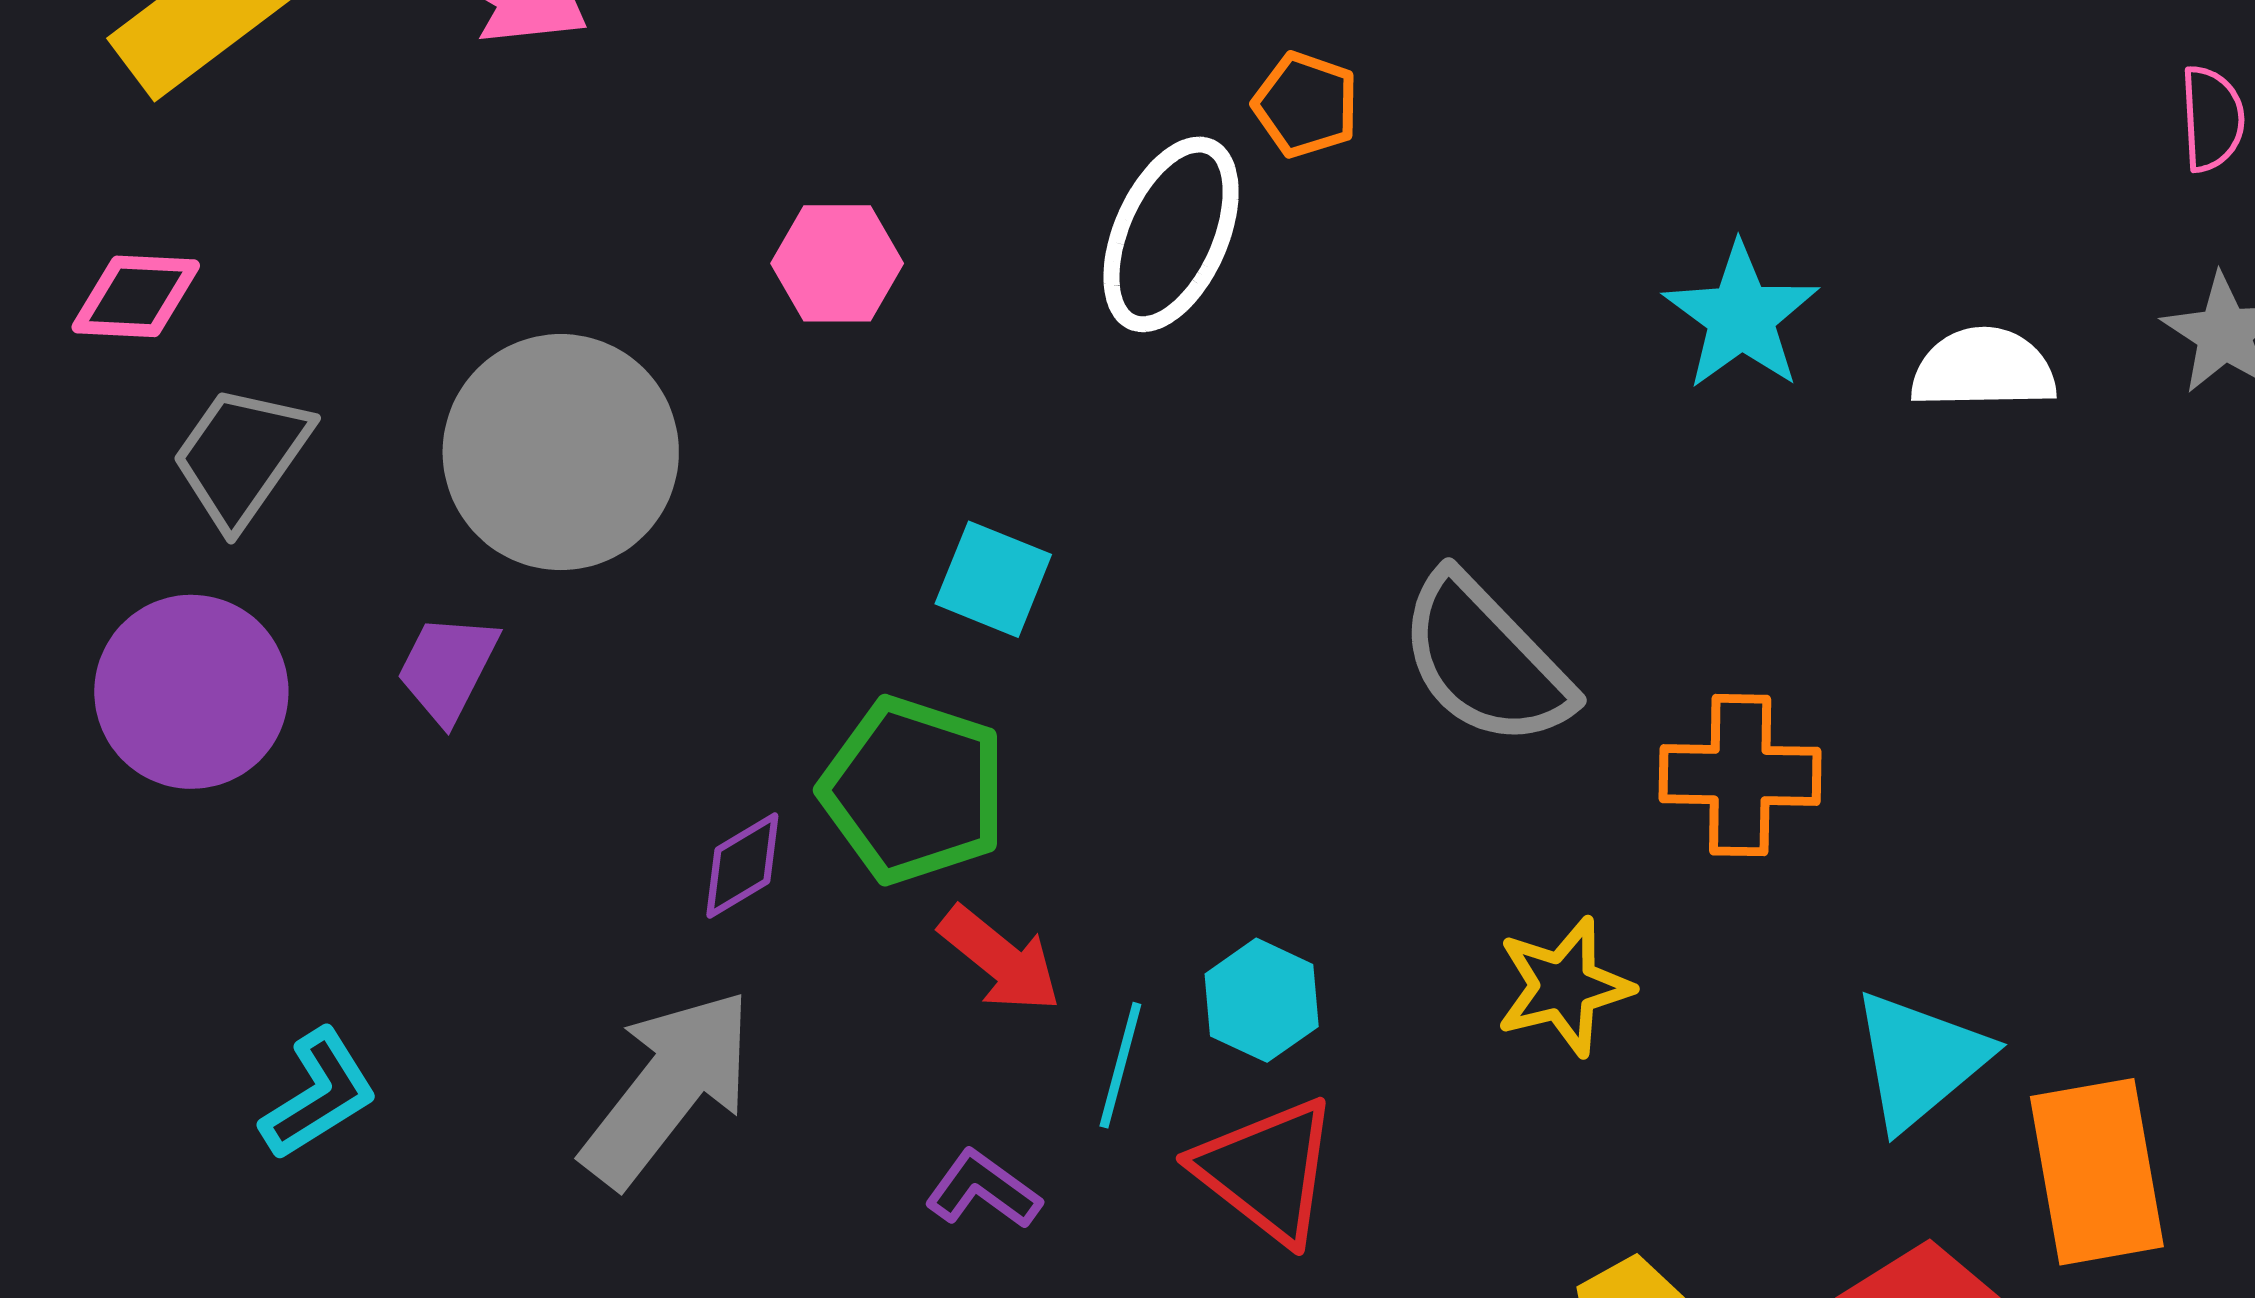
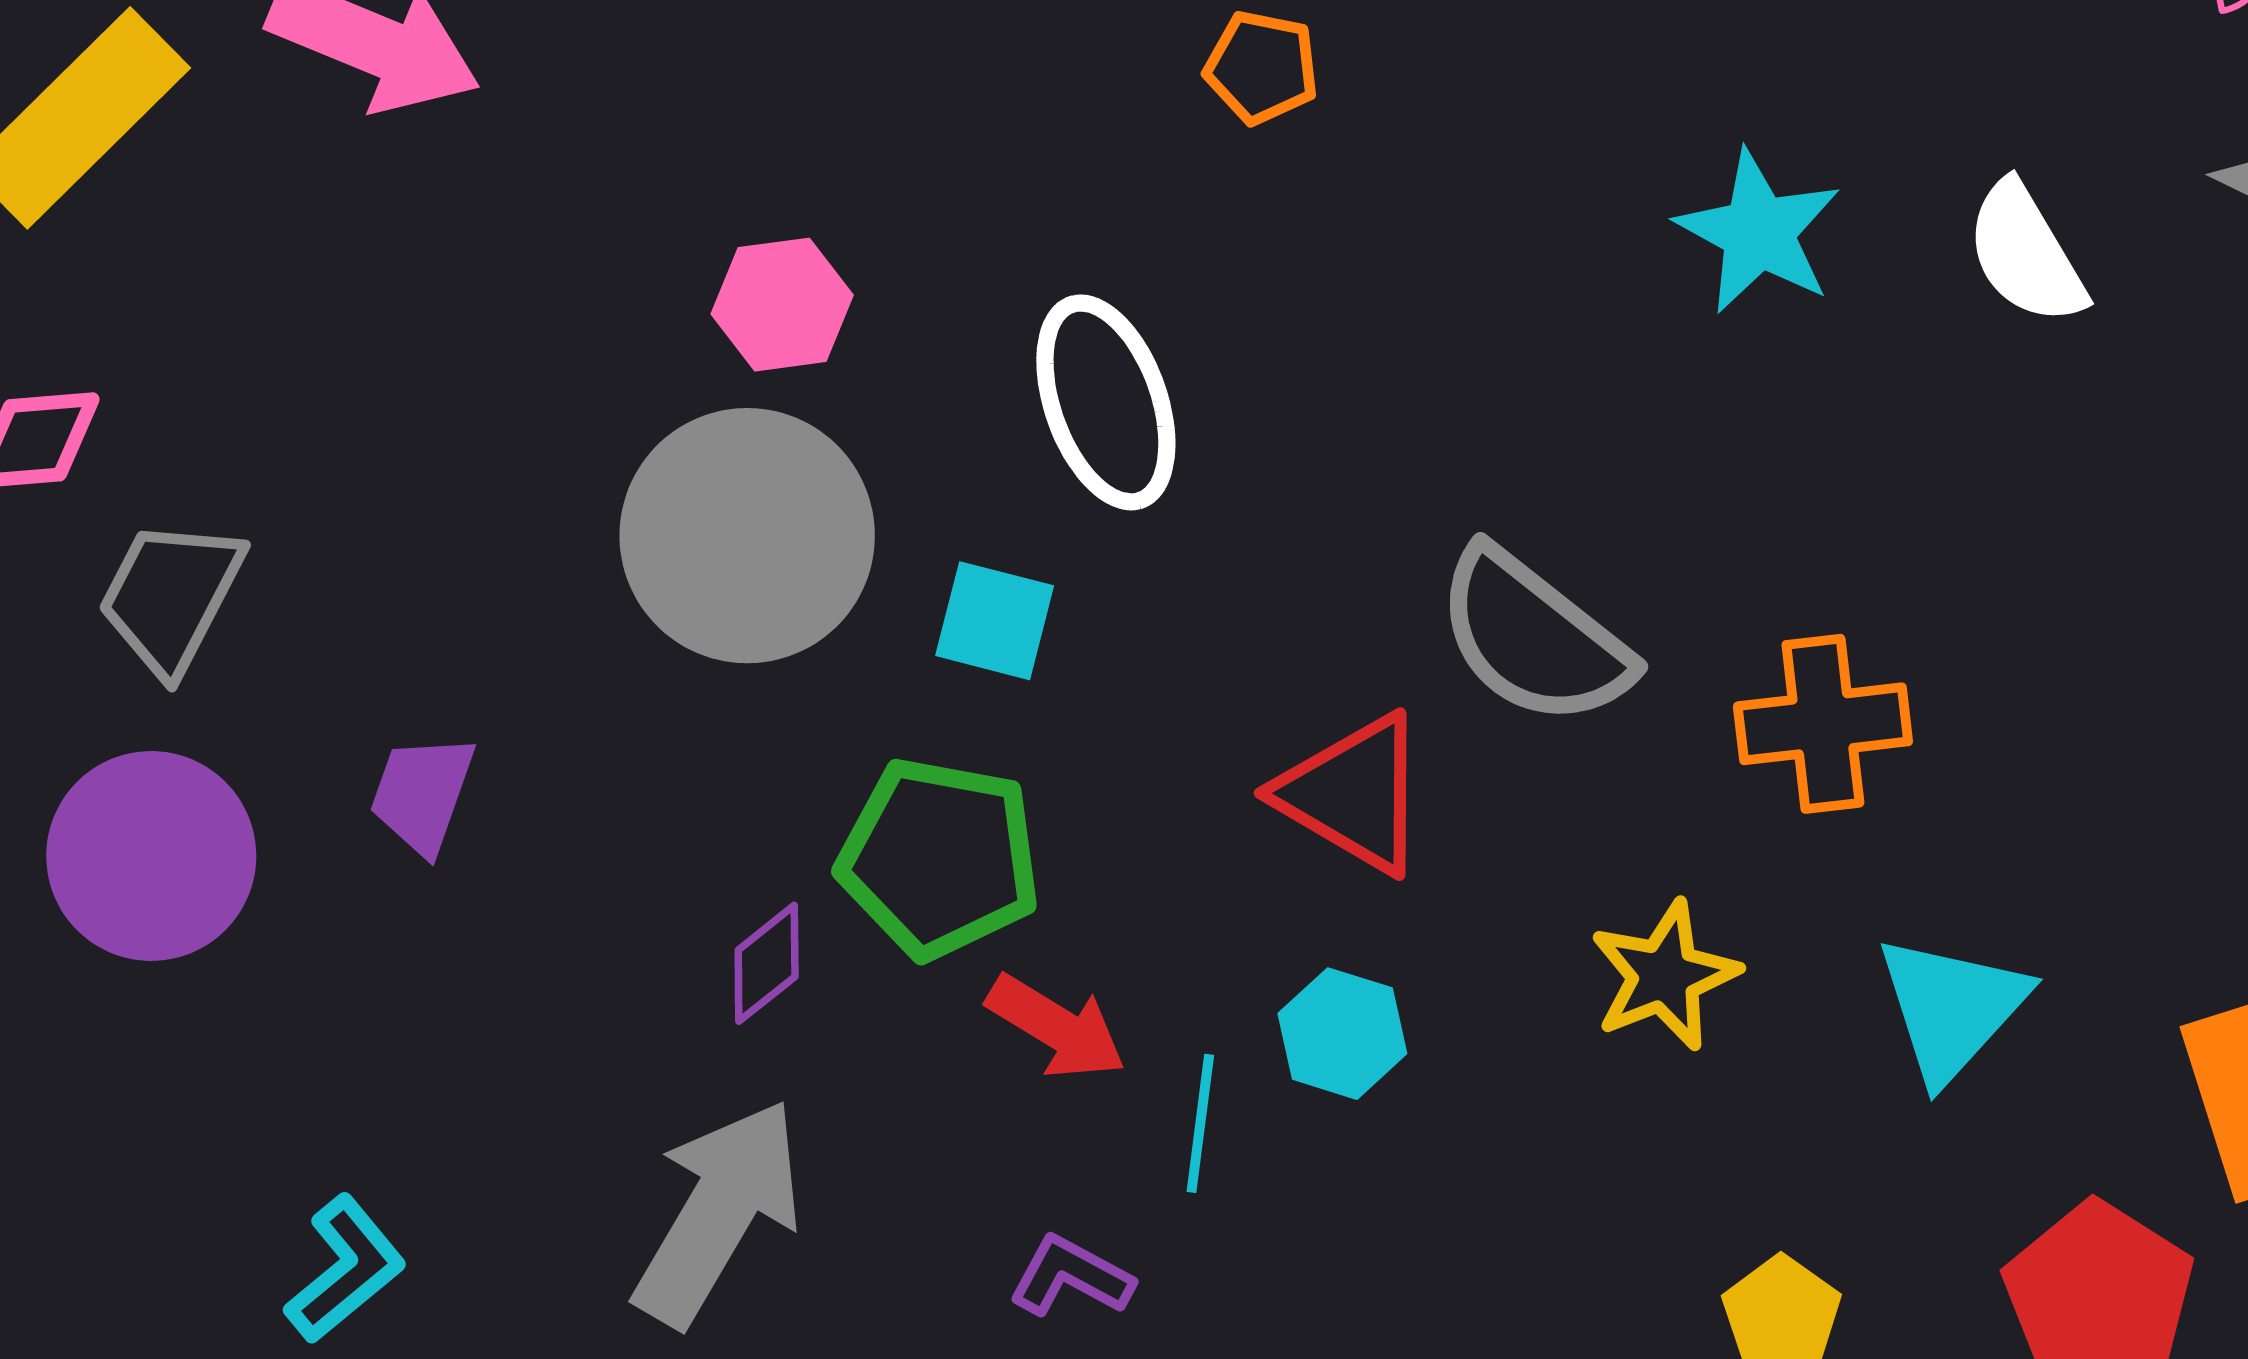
white ellipse: (1171, 234) -> (1106, 402), moved, turned -36
white semicircle: (1983, 369) -> (2026, 253), turned -112
gray circle: (561, 452) -> (747, 536), moved
cyan triangle: (1920, 1060) -> (1952, 1008), moved
red triangle: (1267, 1170) -> (1353, 794), moved

